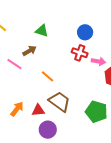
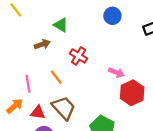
blue circle: (85, 32) -> (112, 16), moved
red cross: (80, 53) -> (79, 56), moved
pink line: (14, 64) -> (28, 84), moved, turned 35

